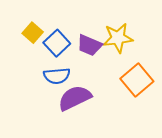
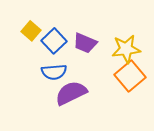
yellow star: (118, 38) -> (126, 49), moved

